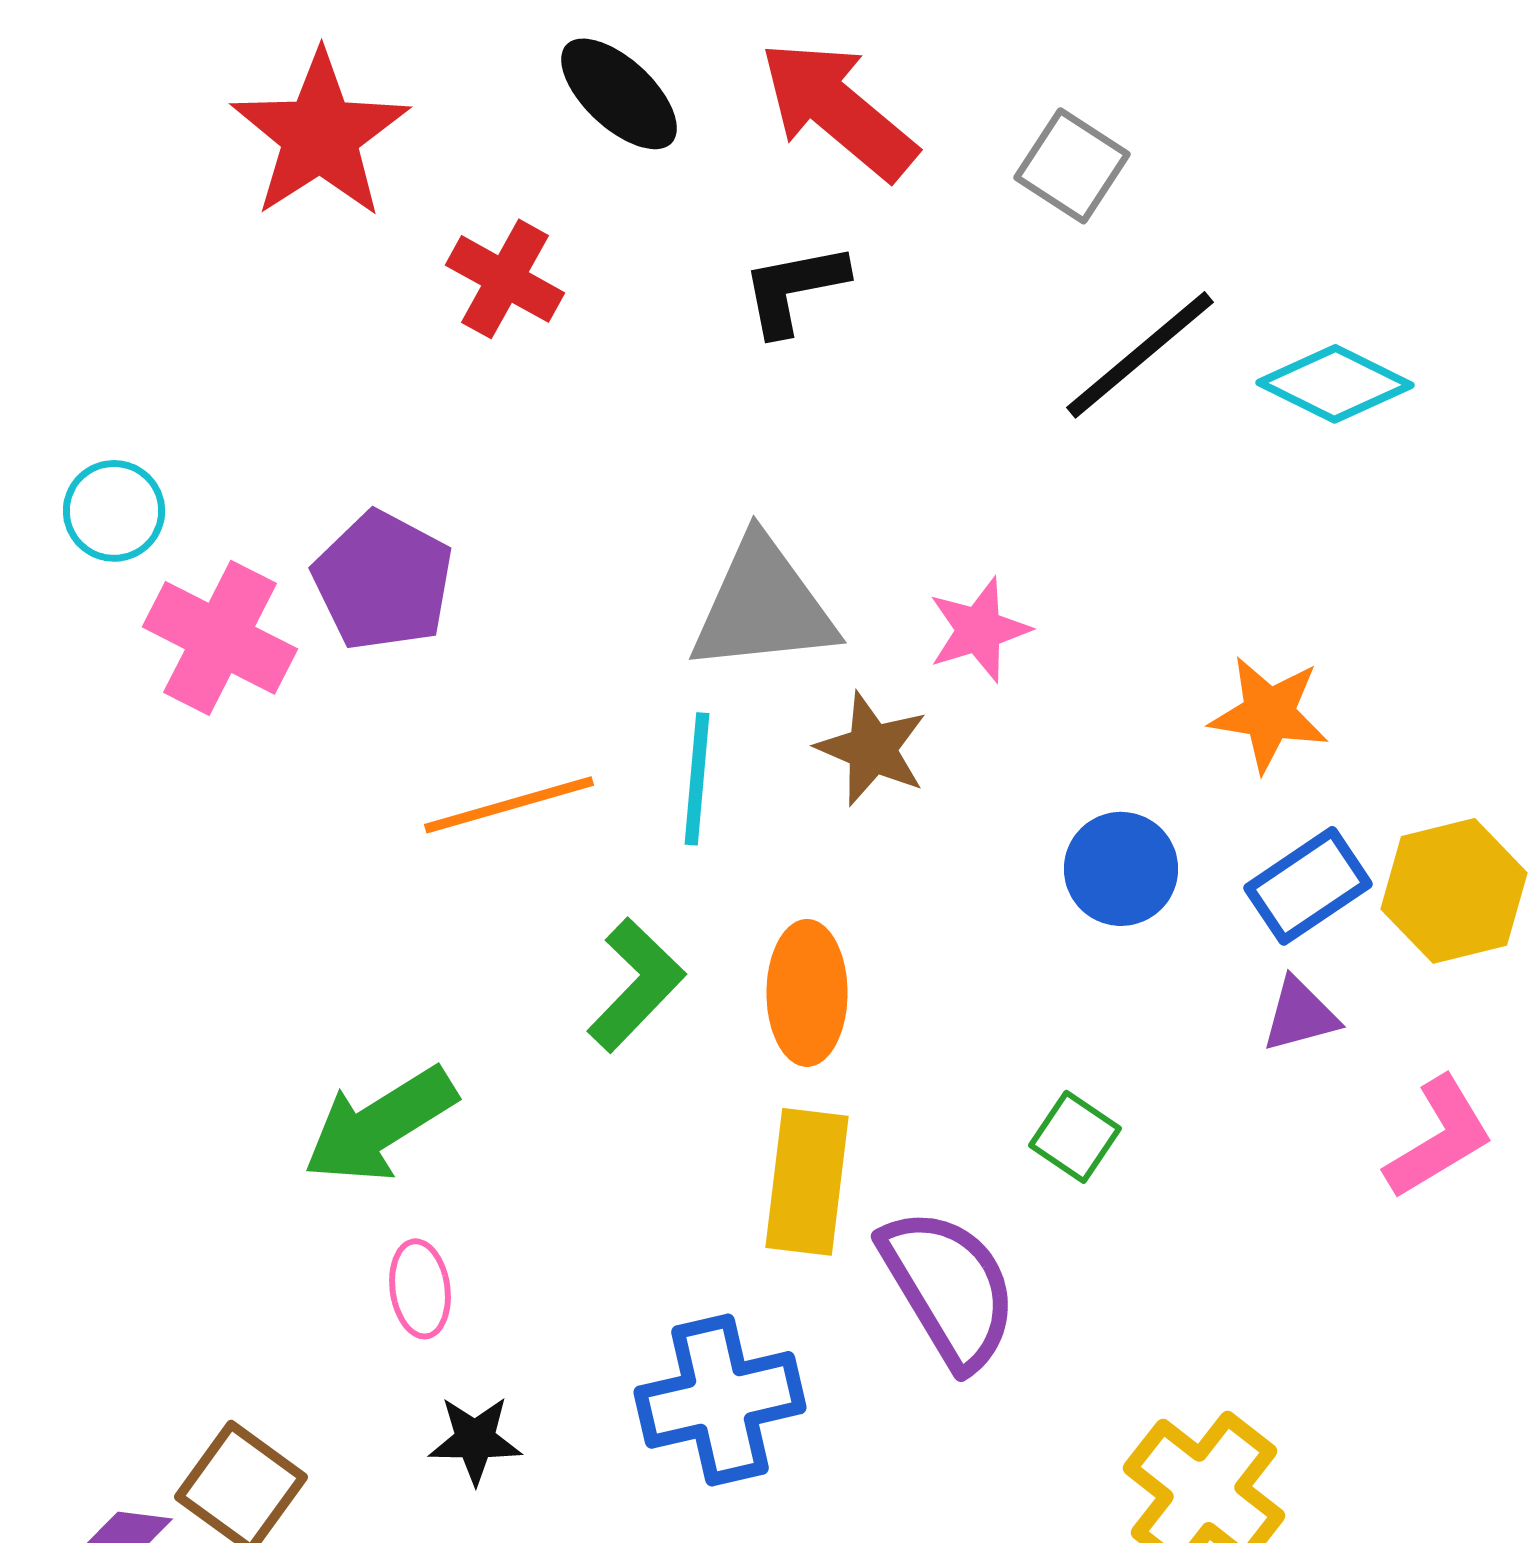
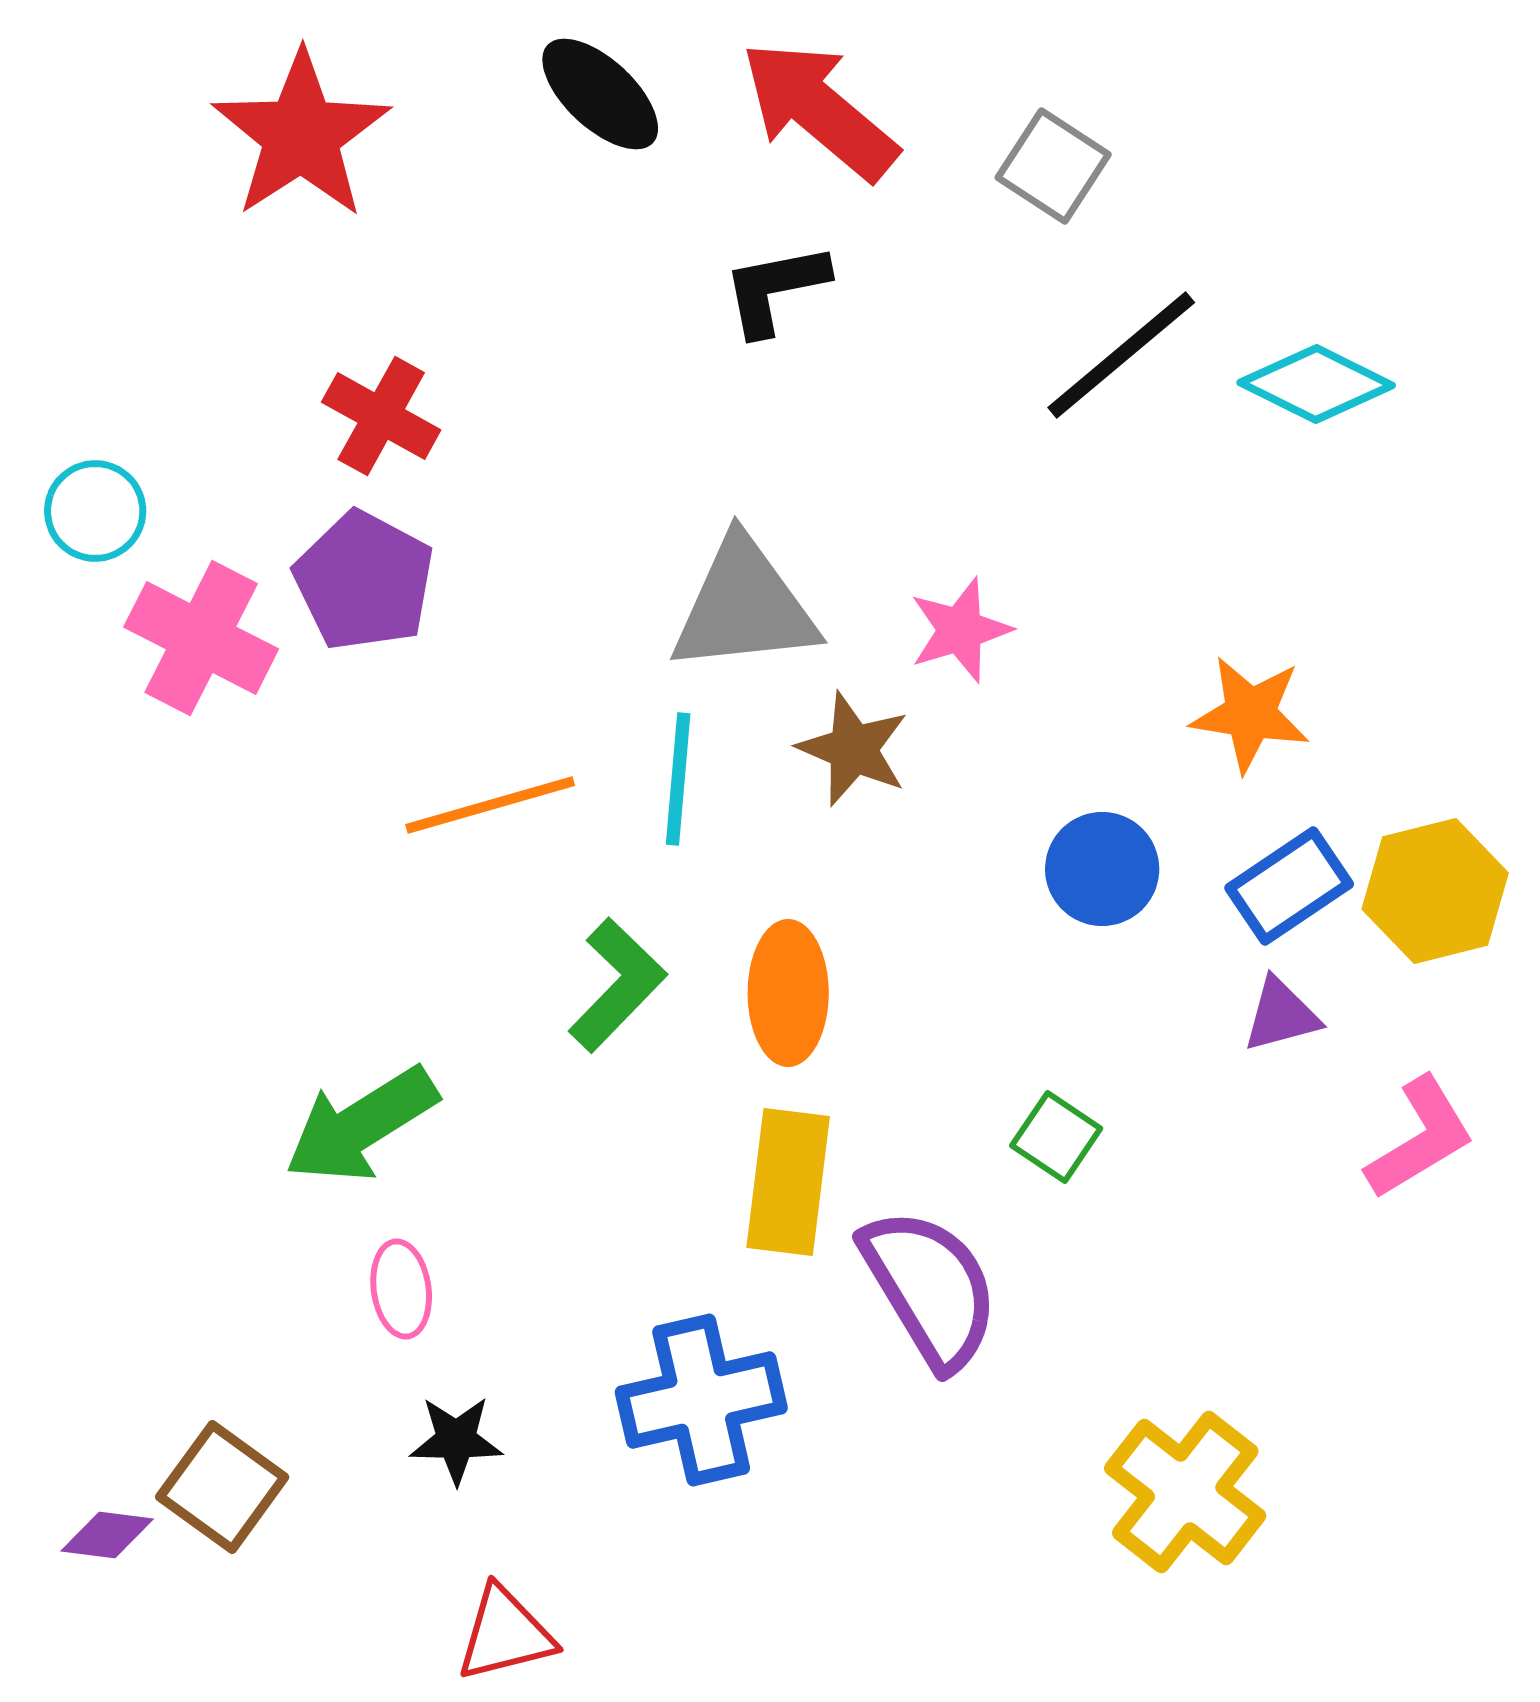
red cross: (505, 279) -> (381, 416), moved

